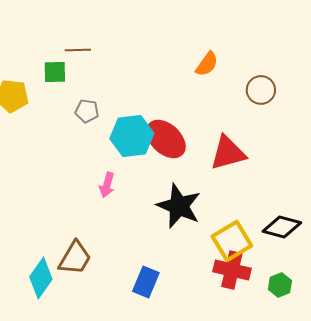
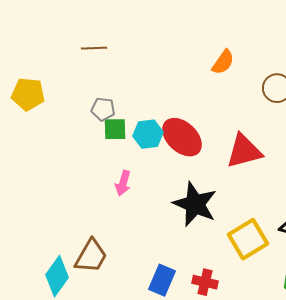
green square: (55, 72) -> (115, 129), moved
cyan hexagon: (132, 136) -> (148, 134), size x0.7
red cross: (232, 270) -> (205, 282), moved, size x0.7

